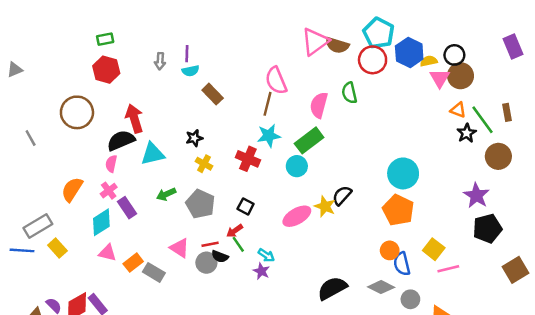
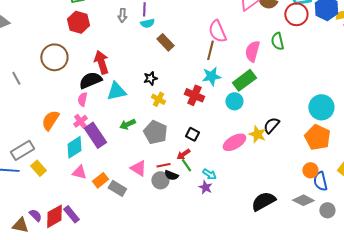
purple rectangle: (127, 208) -> (95, 135), size x1.4

